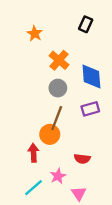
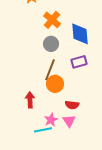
orange circle: (50, 134) -> (55, 84), moved
cyan line: (34, 188) -> (43, 130), moved, turned 30
pink triangle: (79, 193) -> (69, 121), moved

